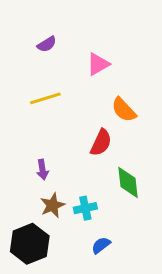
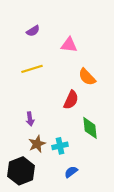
pink triangle: (98, 64) -> (69, 45), turned 36

